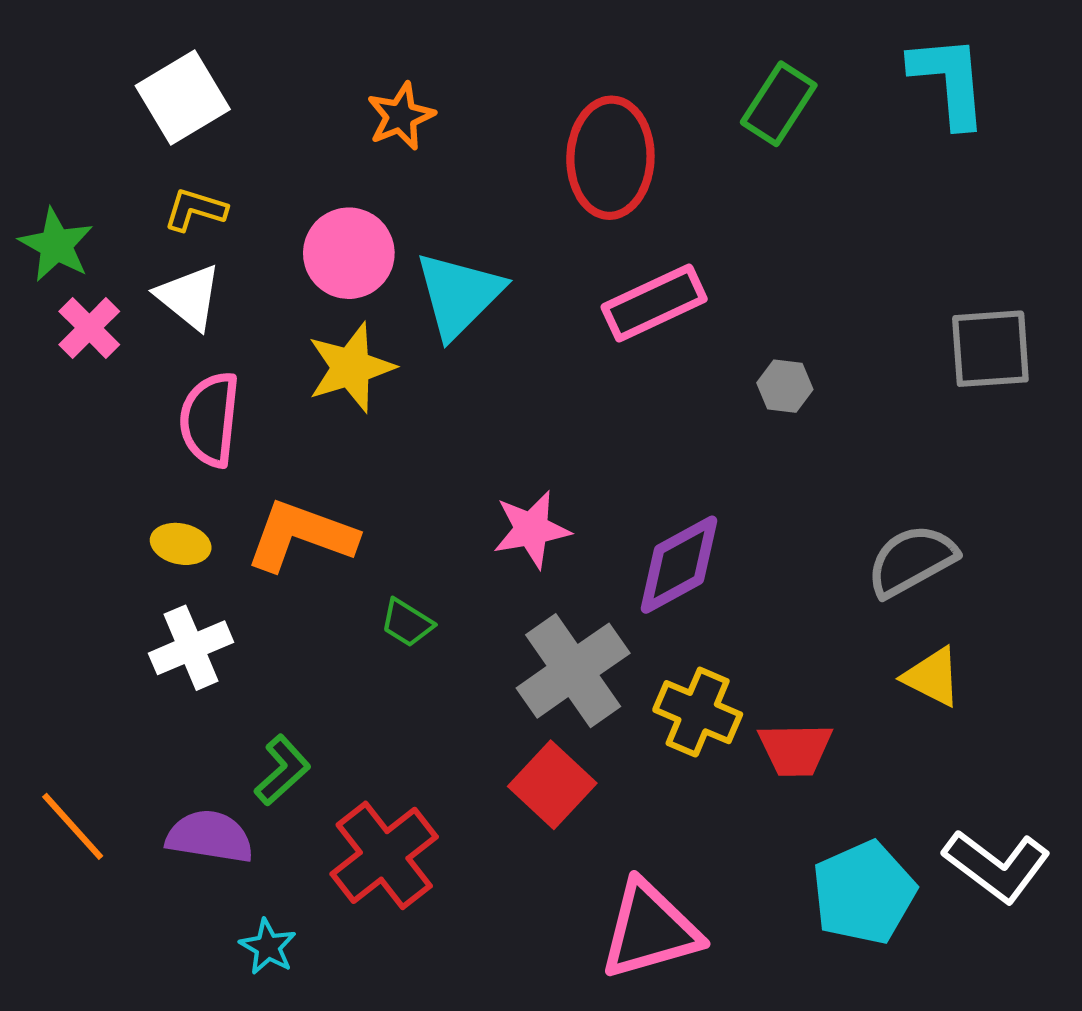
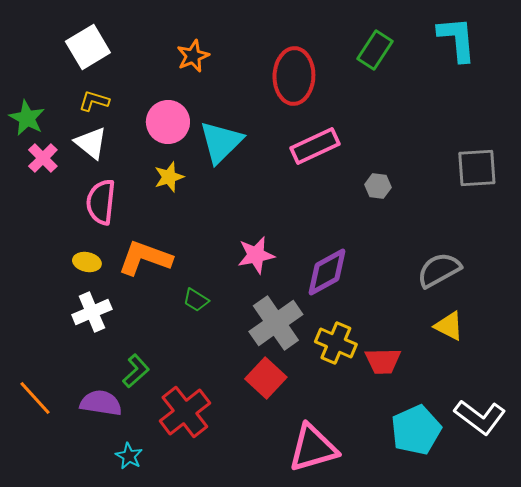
yellow star: (351, 367) -> (169, 177), size x0.7

